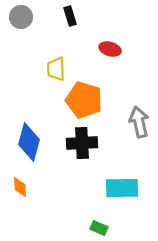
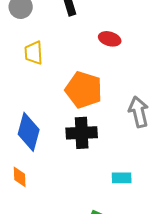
yellow trapezoid: (56, 69) -> (34, 53), moved
cyan rectangle: (122, 188) -> (122, 178), size x0.6

